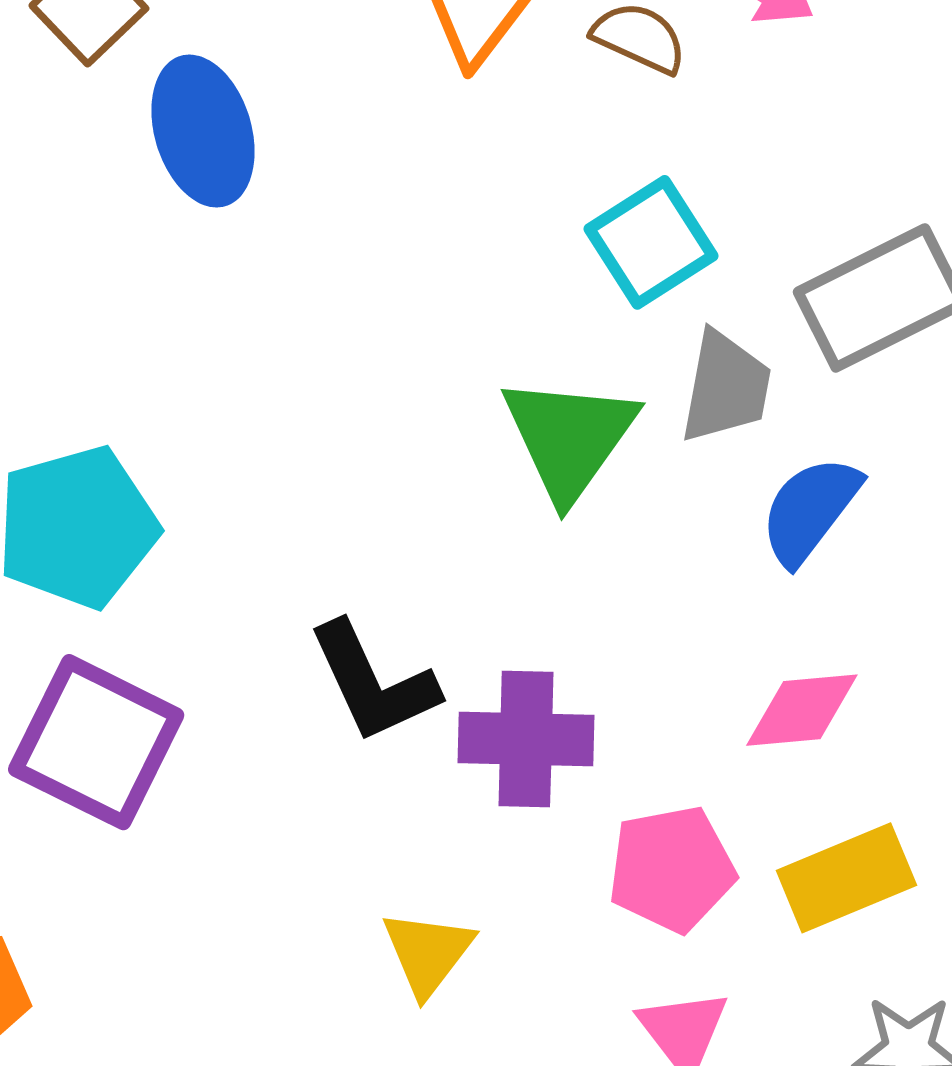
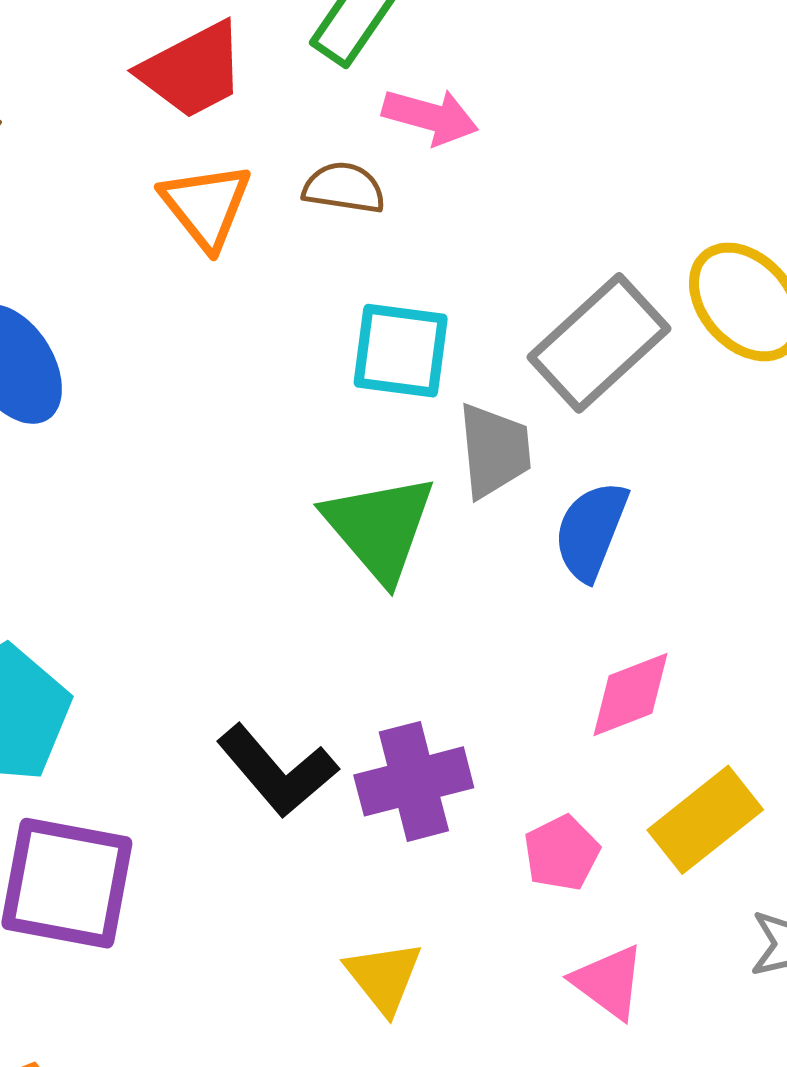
cyan square: (651, 242) -> (401, 351), turned -34
pink pentagon: (672, 869) -> (562, 853), size x0.7

